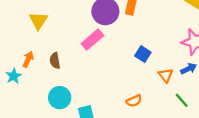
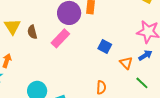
brown semicircle: (55, 61) -> (32, 32), moved
orange semicircle: (134, 101) -> (101, 87), turned -56

